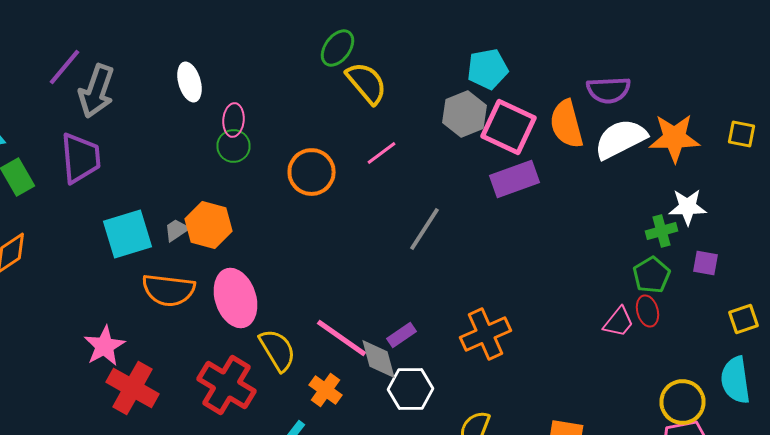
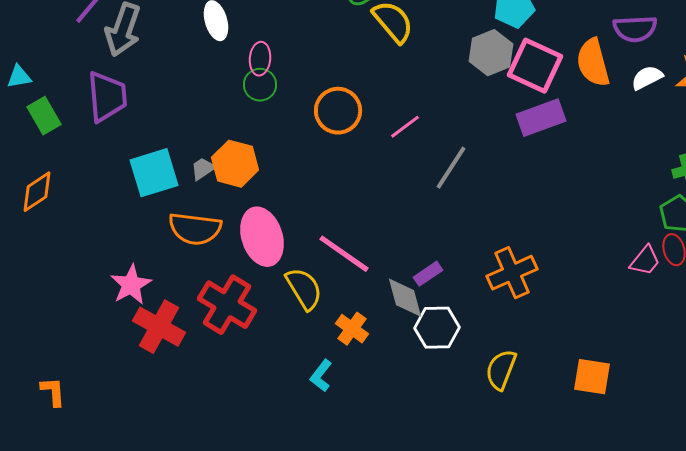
white semicircle: (620, 139) -> (647, 78), size x0.6
pink line: (382, 153) -> (405, 127), moved
pink line: (342, 338) -> (344, 254), moved
red cross: (226, 385) -> (227, 305), moved

